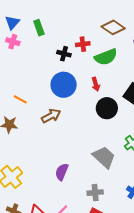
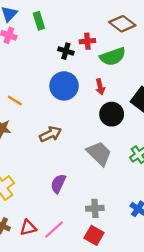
brown arrow: (51, 116) -> (50, 134), moved
gray trapezoid: (104, 157) -> (99, 153), moved

